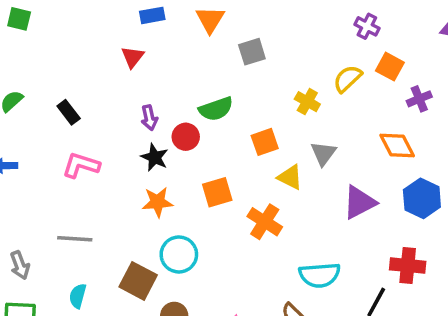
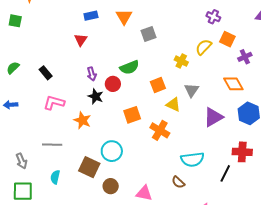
orange star: (158, 202) -> (82, 120), moved, turned 30

